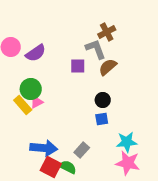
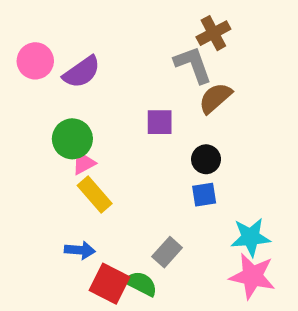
purple square: (78, 66) -> (160, 122), moved
yellow rectangle: (23, 105) -> (95, 195), moved
blue arrow: (44, 148) -> (80, 250), moved, size x0.6

